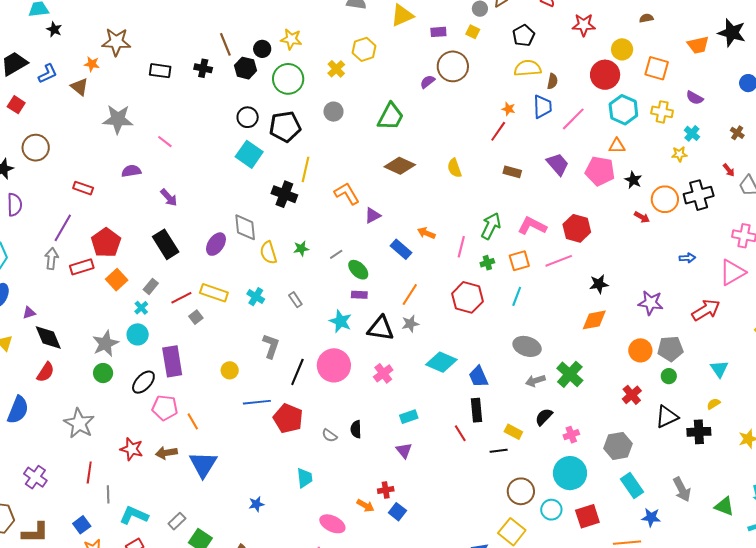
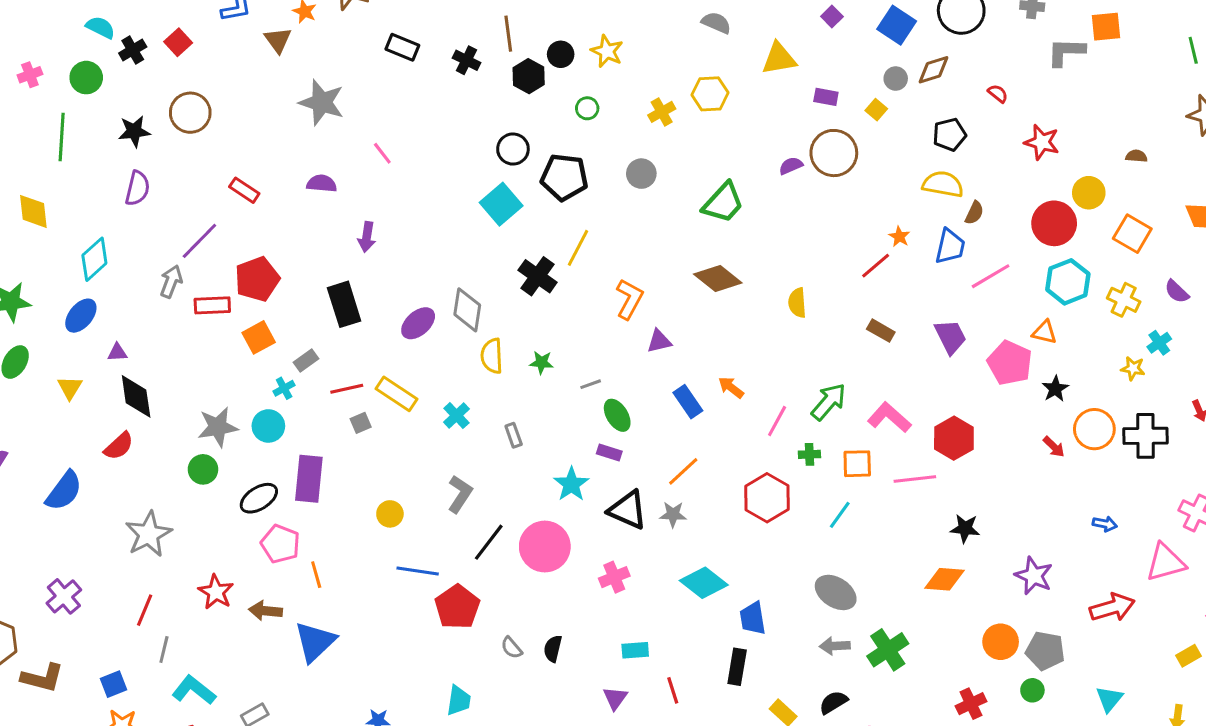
green circle: (288, 79) -> (587, 108), size x0.5
orange L-shape: (347, 194) -> (629, 299), turned 44
purple arrow: (169, 198) -> (367, 237), turned 36
red line: (460, 433) -> (673, 690), moved

